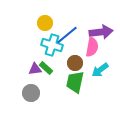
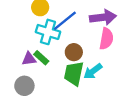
pink semicircle: (92, 47) -> (106, 39), moved
cyan arrow: (100, 70) -> (93, 71), moved

